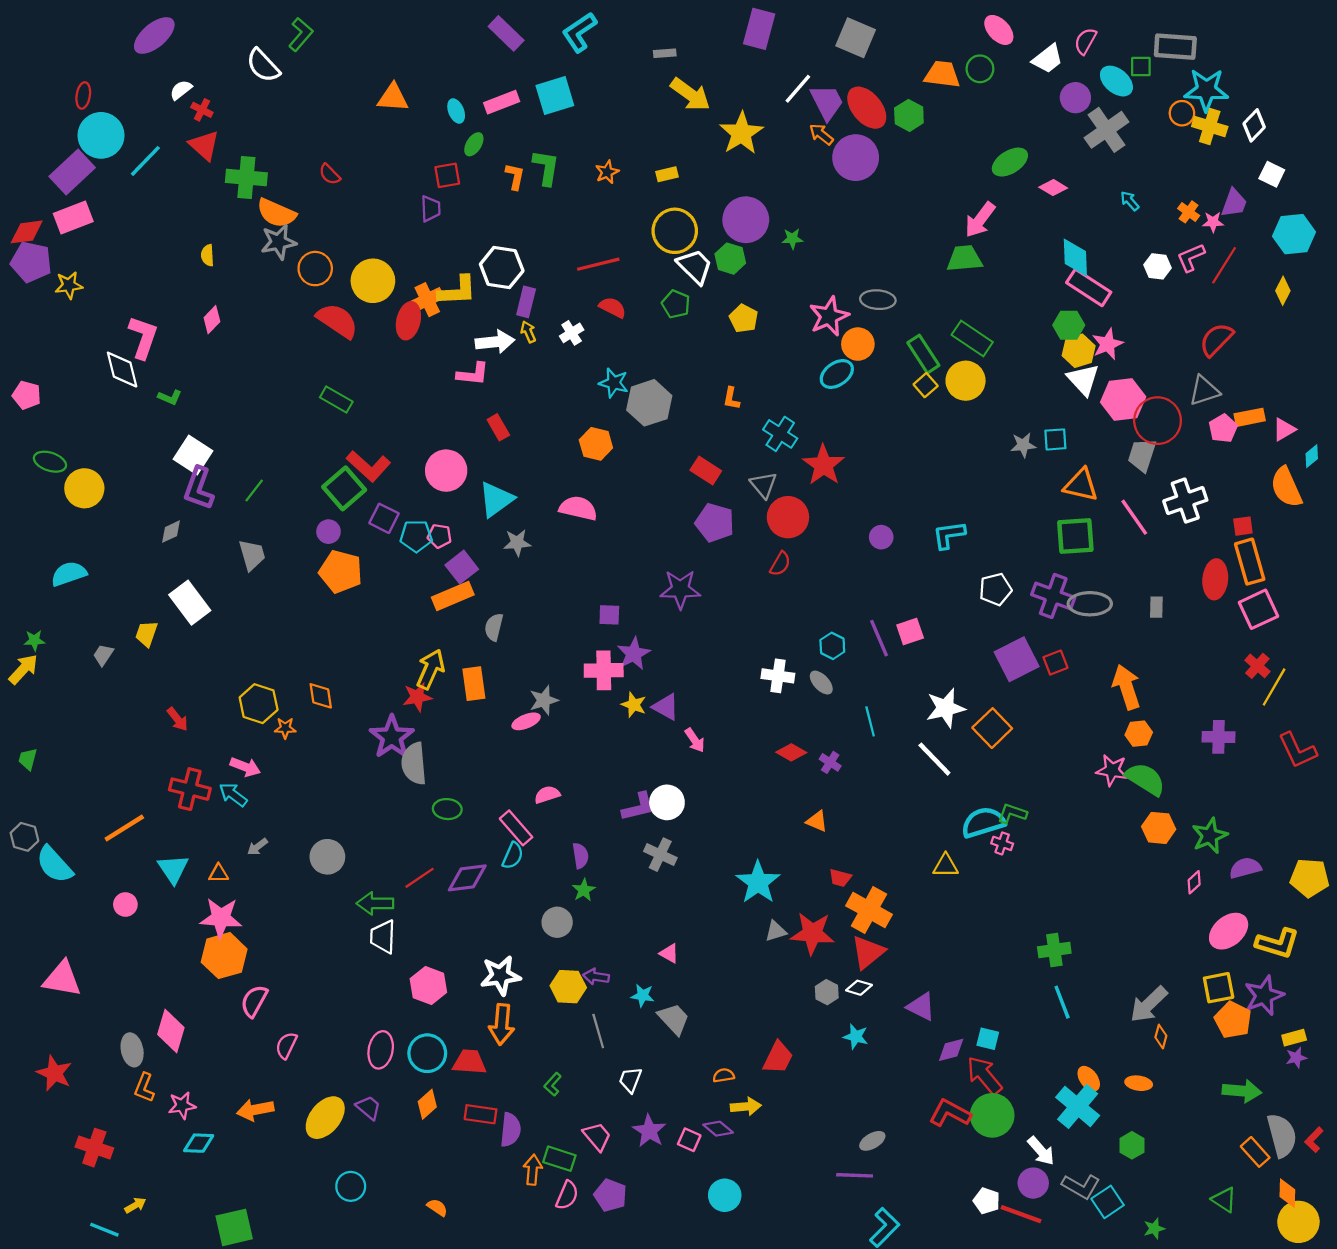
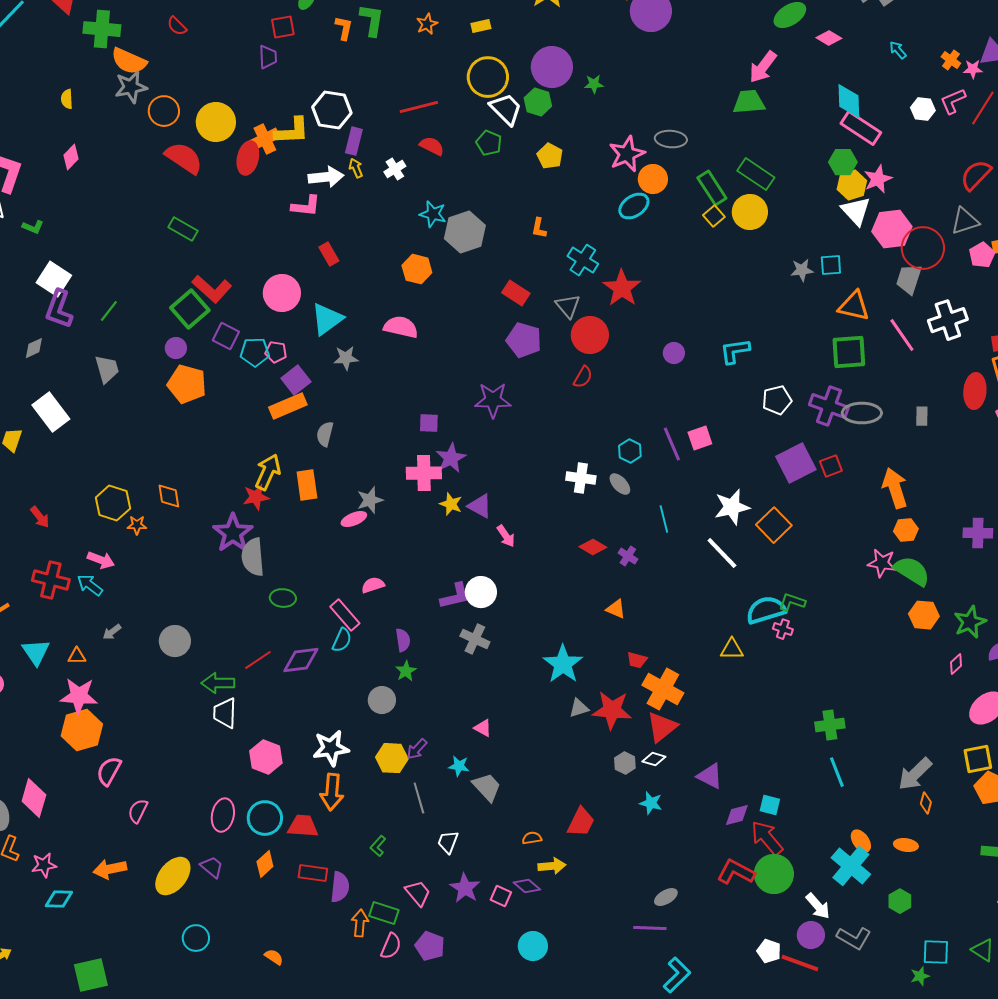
purple arrow: (596, 977) -> (417, 749), turned -55
cyan square: (1108, 1202) -> (936, 952), moved, turned 36

